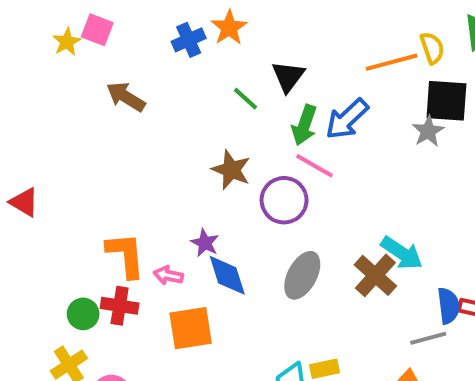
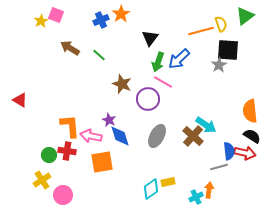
green line: (245, 99) -> (99, 55), moved
pink arrow: (168, 275) -> (91, 136), size x1.5

